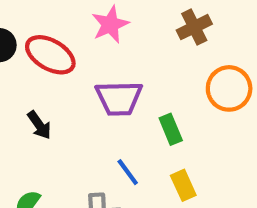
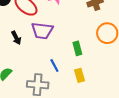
purple trapezoid: (119, 98) -> (42, 31), moved

